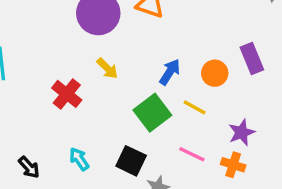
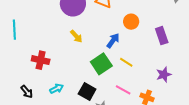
orange circle: (215, 73) -> (131, 22), moved
red cross: (67, 94) -> (41, 60), moved, turned -30
purple star: (242, 132) -> (164, 75), moved
cyan arrow: (79, 159) -> (57, 89), turned 96

